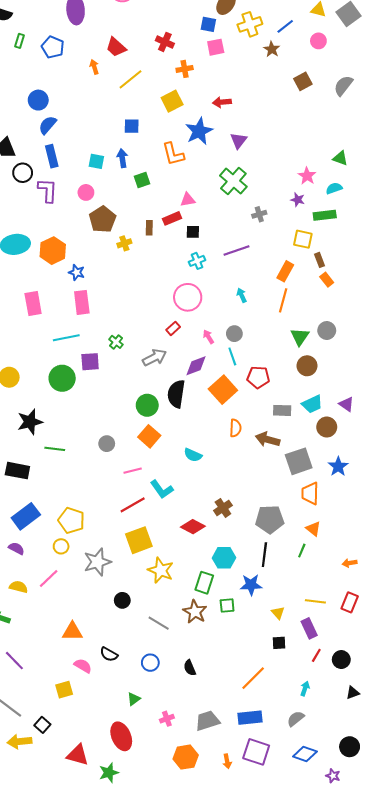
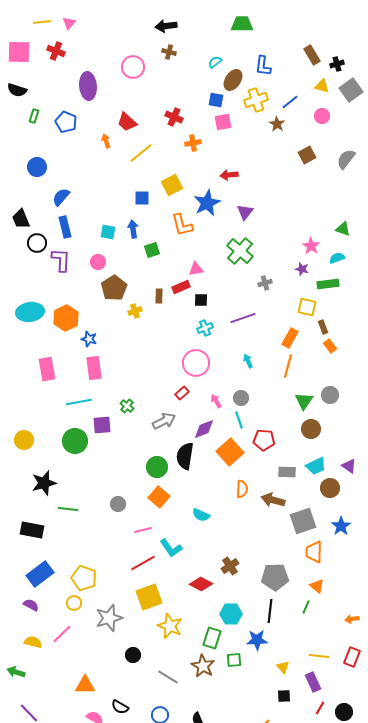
blue circle: (38, 100) -> (37, 167), moved
yellow square: (172, 101) -> (172, 185), moved

